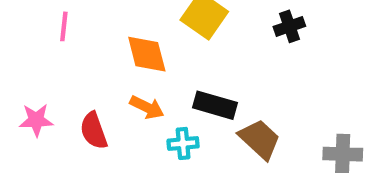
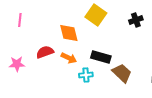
pink line: (64, 26) -> (20, 20), moved
red semicircle: (94, 131) -> (45, 52), moved, turned 90

